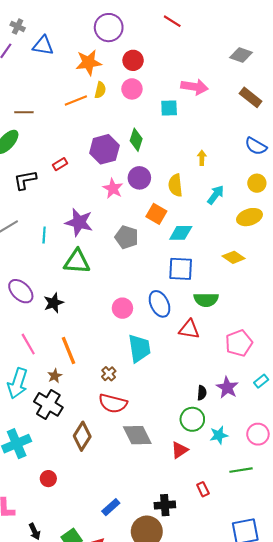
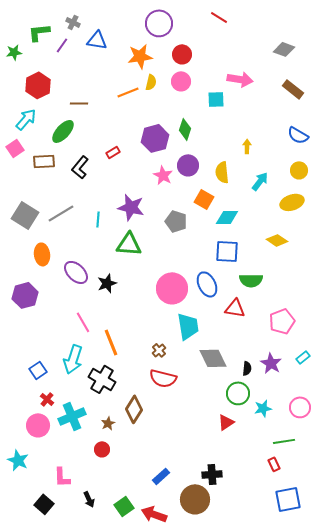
black L-shape: (25, 180) -> (80, 167), turned -40
pink circle: (122, 308) -> (172, 288), size x1.6
orange line: (68, 350) -> (111, 342), moved
brown star: (55, 376) -> (108, 423), moved
gray diamond: (137, 435) -> (213, 358), moved
red rectangle: (203, 489) -> (274, 464), moved

